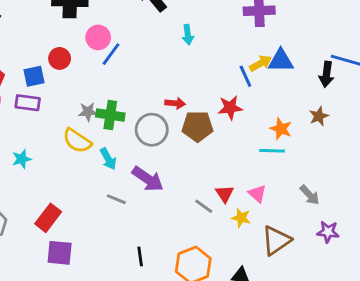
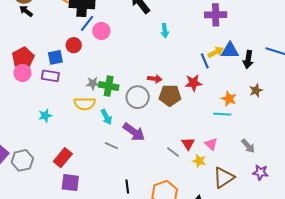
blue line: (111, 54) -> (87, 23), moved
black arrow: (326, 74) -> (248, 59), moved
yellow semicircle: (77, 141) -> (85, 104), turned -35

